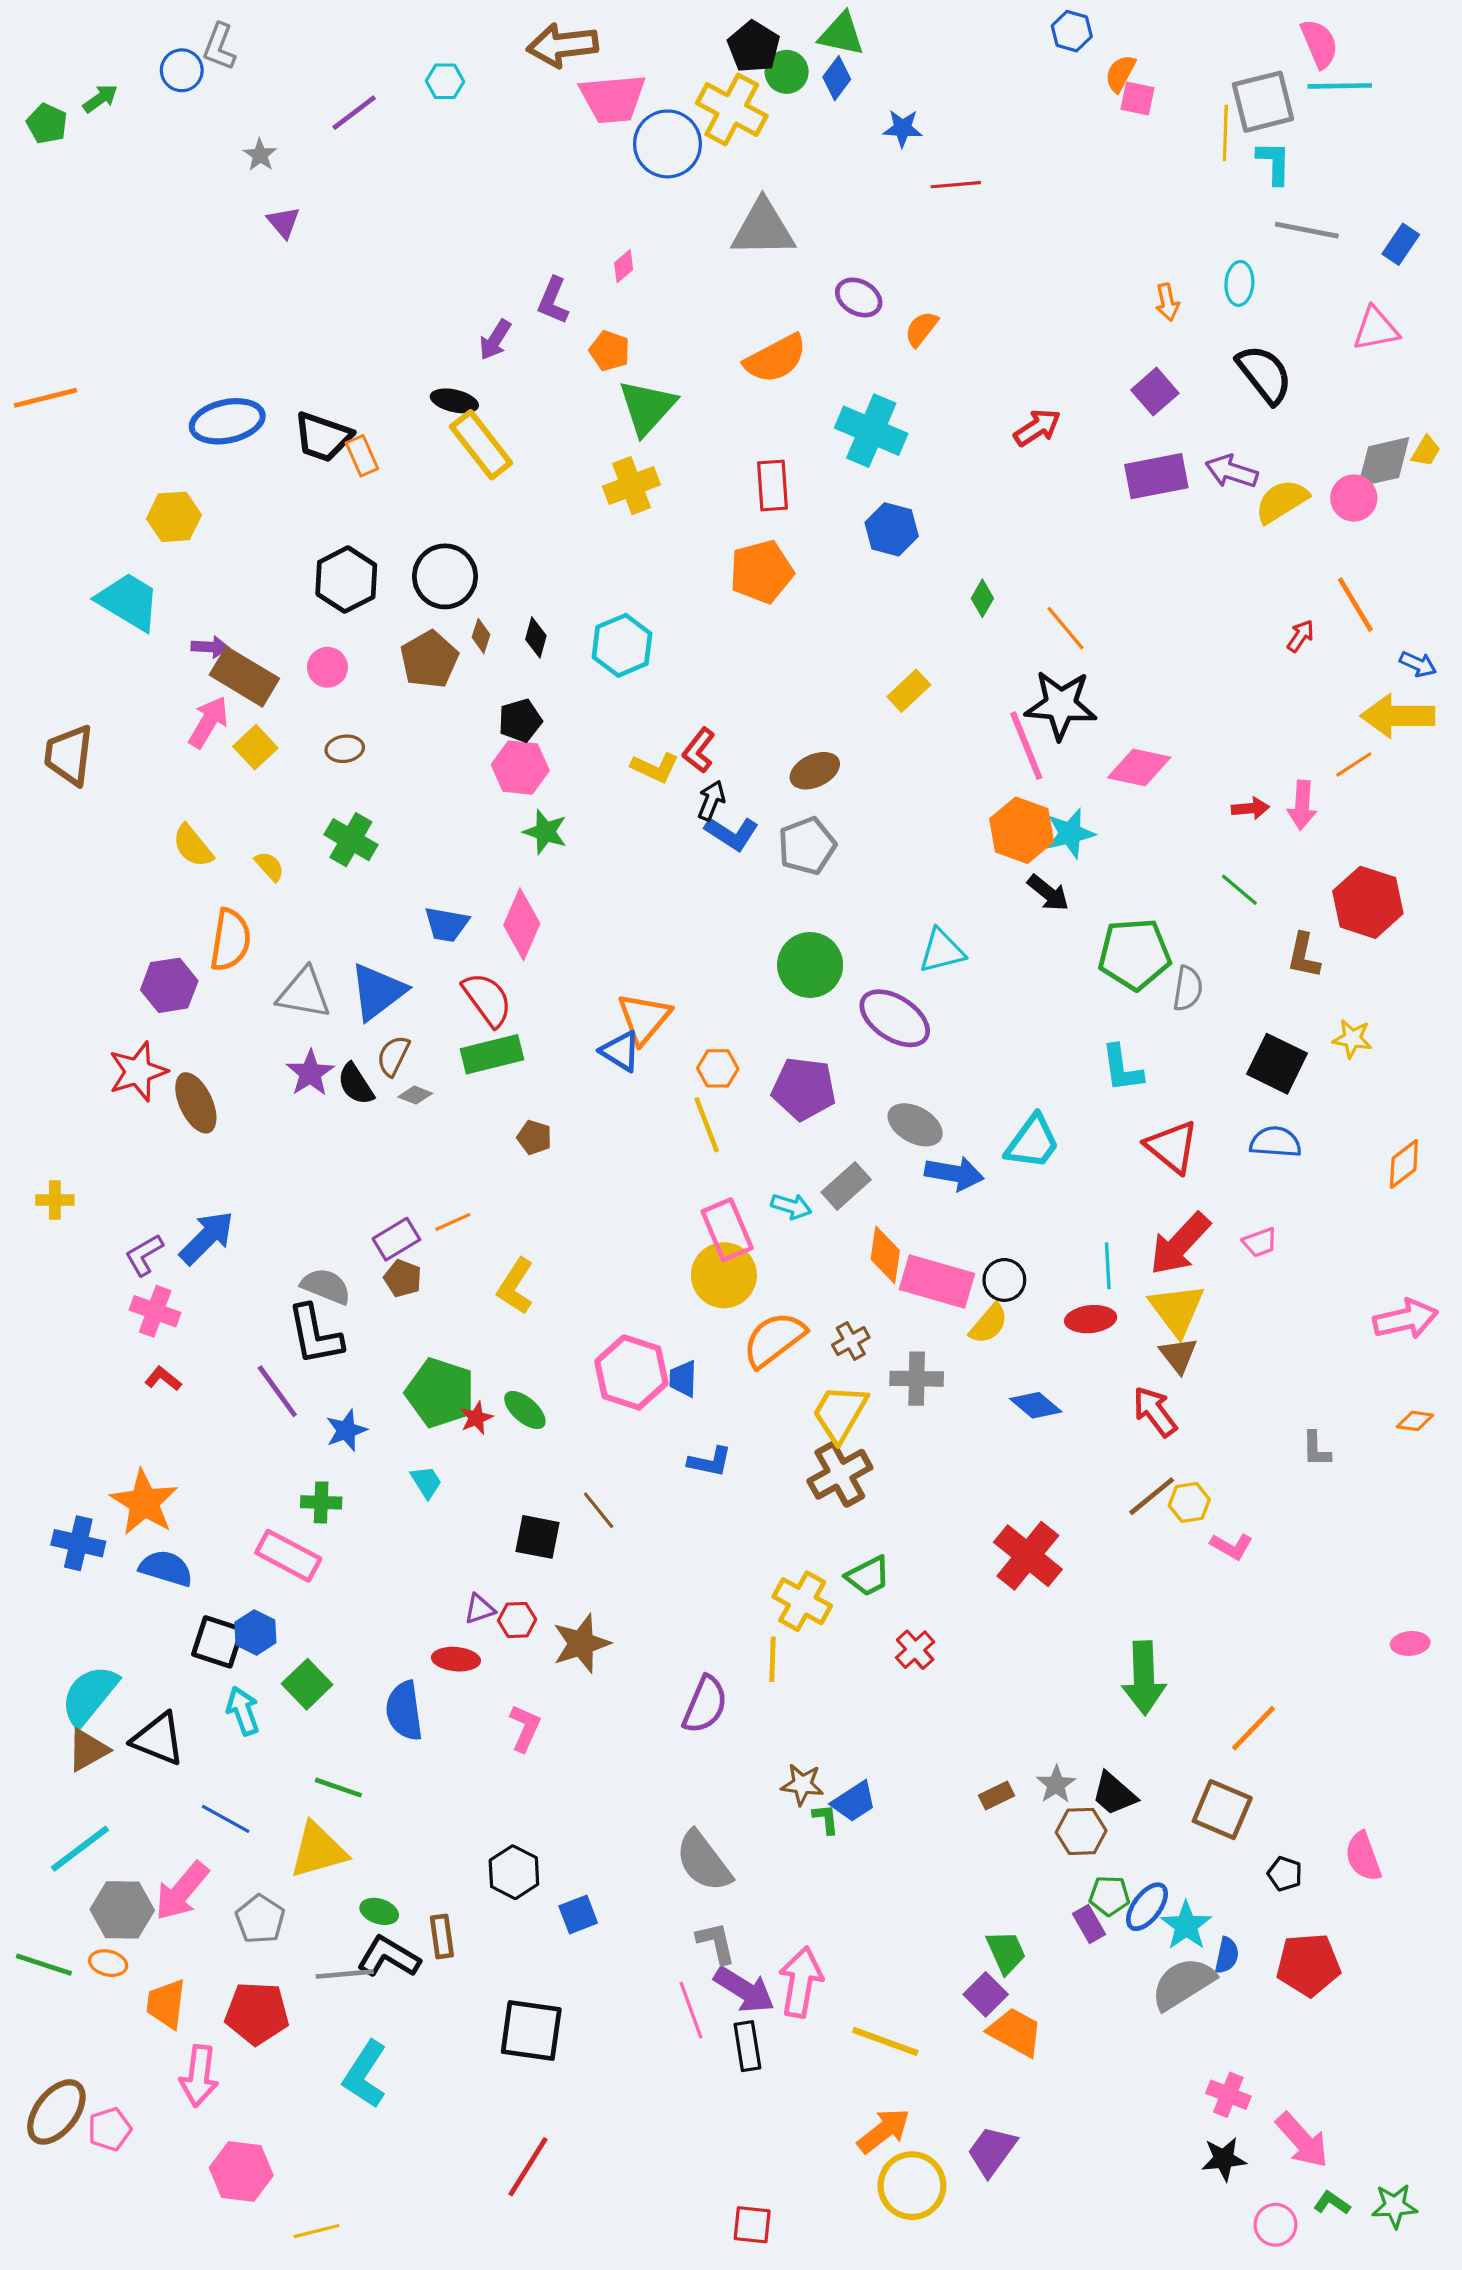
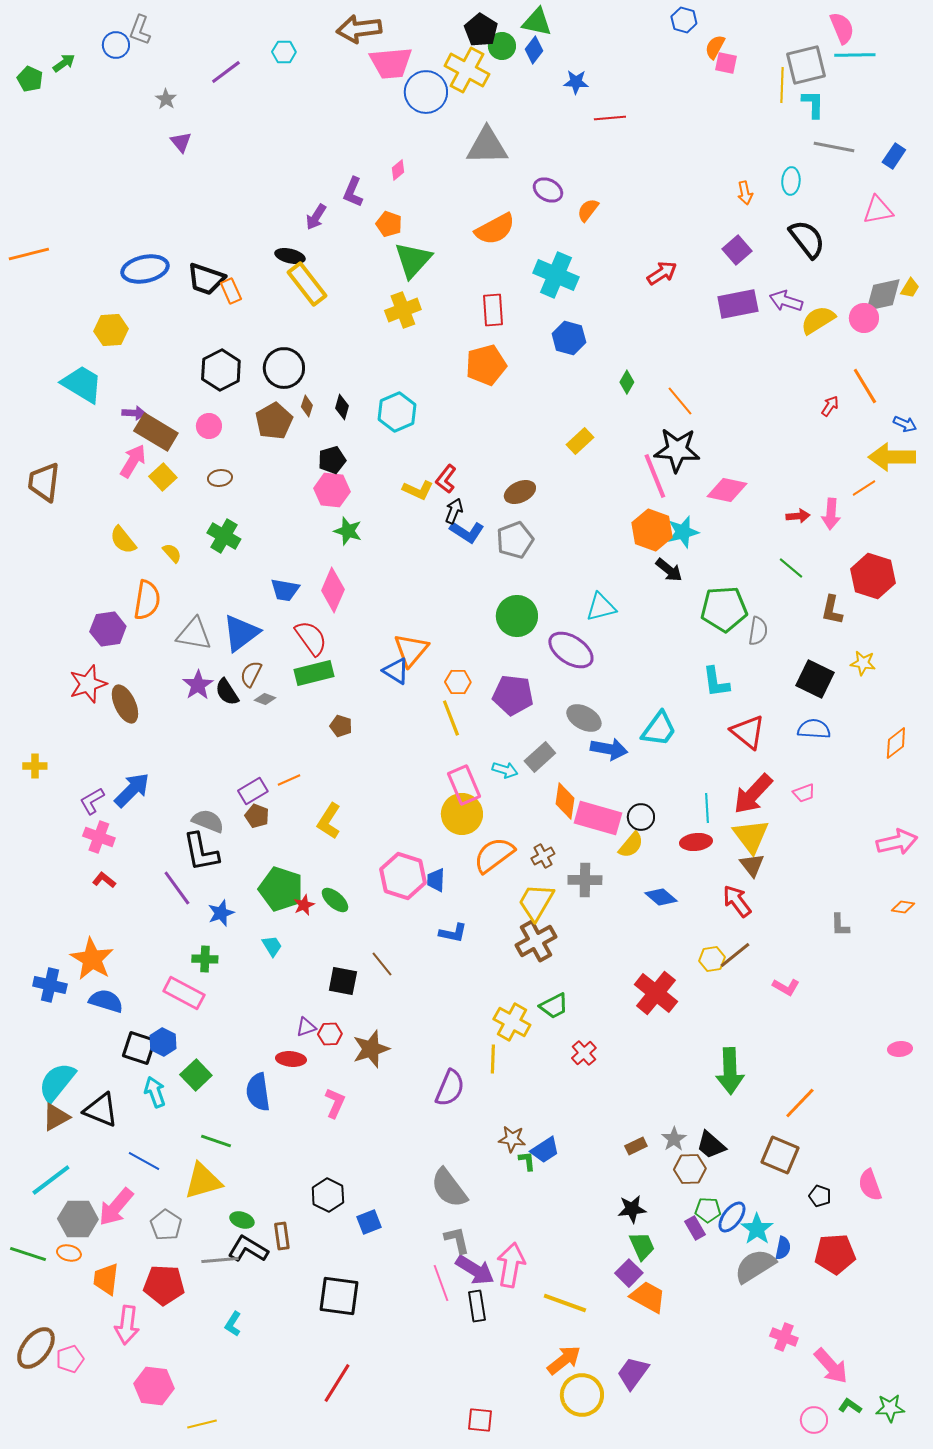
yellow hexagon: (1189, 1502) -> (712, 959), moved
cyan L-shape: (365, 2074) -> (233, 1324), size x0.6
black star: (1224, 2159) -> (632, 1209), moved

